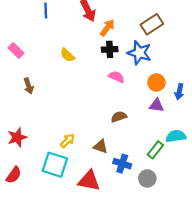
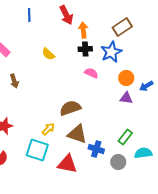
orange arrow: (107, 28) -> (83, 30), turned -42
blue star: (139, 53) -> (111, 52), turned 30
blue arrow: (179, 92) -> (146, 86), turned 48
brown semicircle: (119, 117) -> (70, 108), moved, size x1.5
cyan semicircle: (176, 136) -> (143, 153), moved
brown triangle: (101, 146) -> (77, 134), size x1.5

